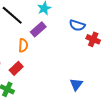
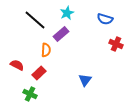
blue semicircle: (77, 25) -> (105, 19), moved
blue triangle: (76, 84) -> (85, 80), moved

